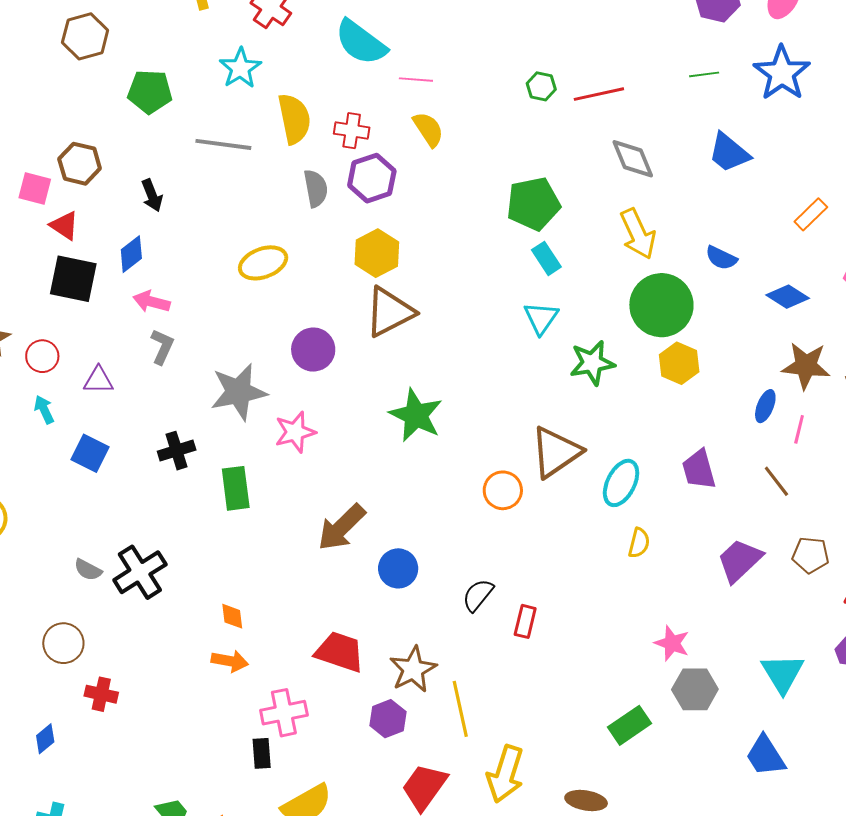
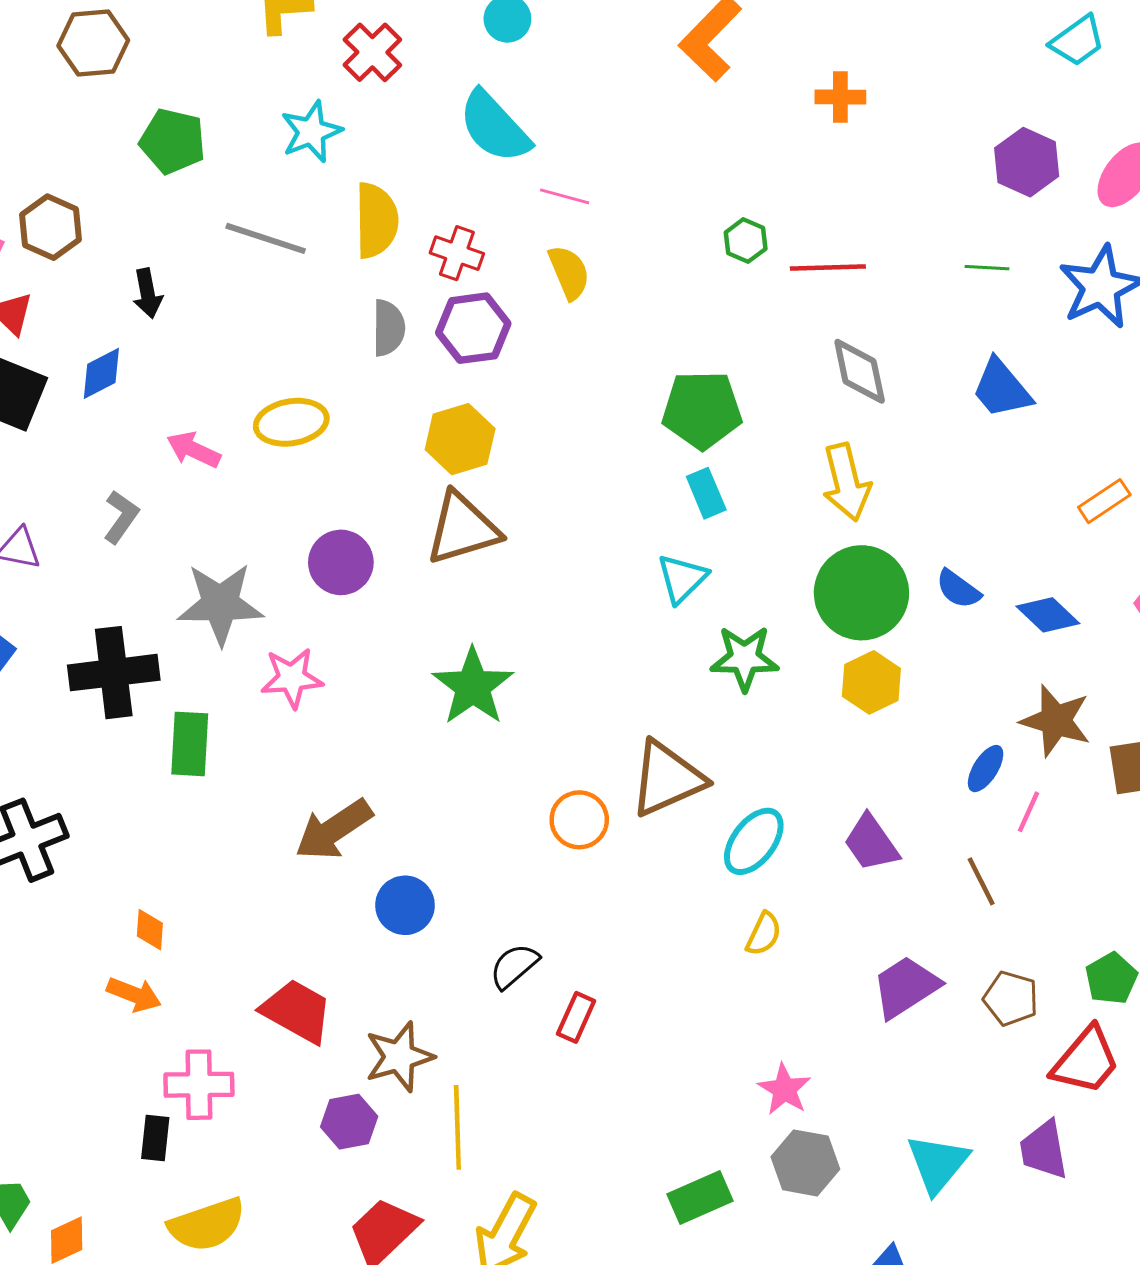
blue semicircle: (721, 258) -> (958, 589), moved
pink arrow: (151, 302) -> (194, 450), moved
black cross: (177, 451) -> (114, 673), size x1.6
purple trapezoid: (699, 469) -> (871, 843), turned -30

